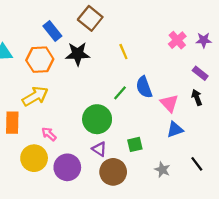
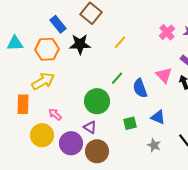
yellow line: (123, 52) -> (120, 42), turned 64
blue semicircle: (144, 87) -> (140, 88), moved
pink triangle: (169, 103) -> (164, 75), moved
blue triangle: (175, 130) -> (158, 117), moved, turned 42
purple triangle: (99, 149) -> (90, 127), moved
brown circle: (113, 172) -> (97, 151), moved

